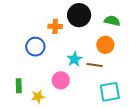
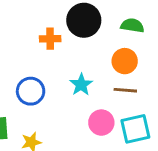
blue circle: (35, 47) -> (31, 91), moved
brown line: (95, 65) -> (125, 90), moved
pink circle: (61, 80) -> (101, 123), moved

